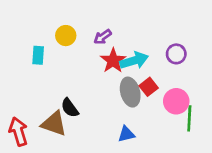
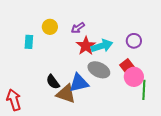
red square: (149, 87) -> (127, 66), moved
gray ellipse: (130, 92) -> (99, 70), turned -50
brown triangle: (54, 124) -> (66, 94), moved
blue triangle: (126, 134) -> (79, 83), moved, size x1.5

